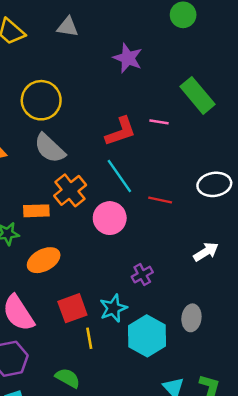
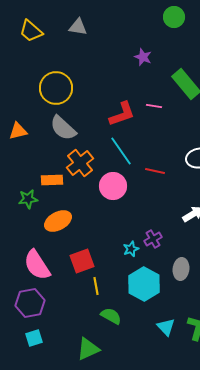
purple star: (128, 58) -> (143, 57), moved, size x0.7
purple cross: (142, 275) -> (153, 239), moved
cyan star: (113, 308) -> (131, 249), moved, size x0.7
green semicircle: (68, 378) -> (111, 316), moved

